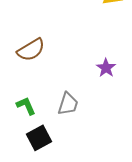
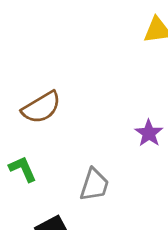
green L-shape: (26, 106) -> (23, 169), moved

